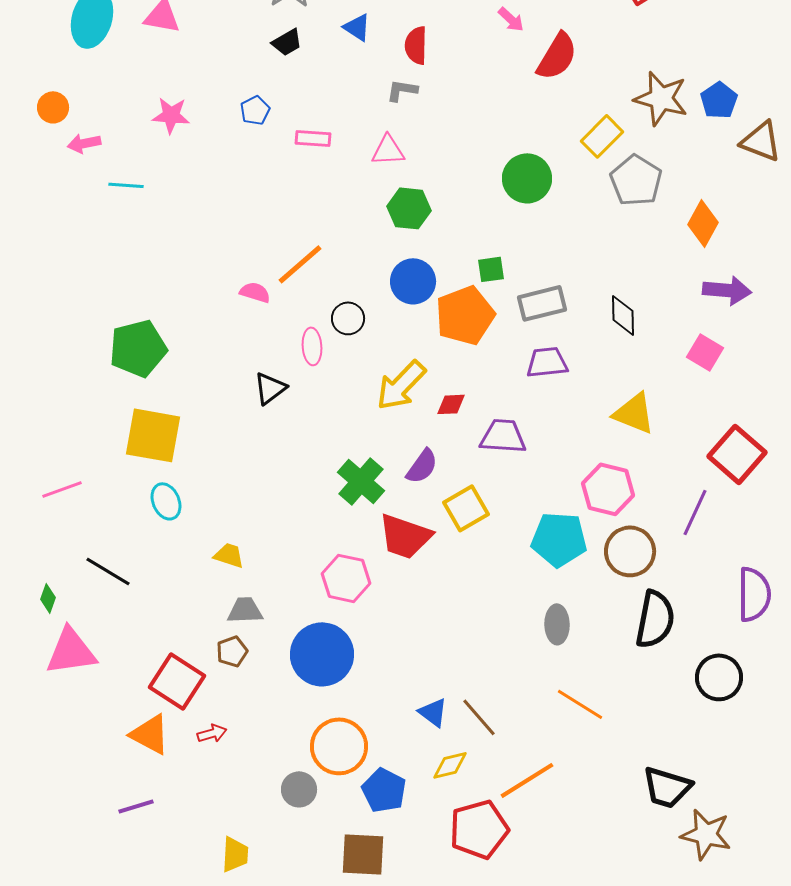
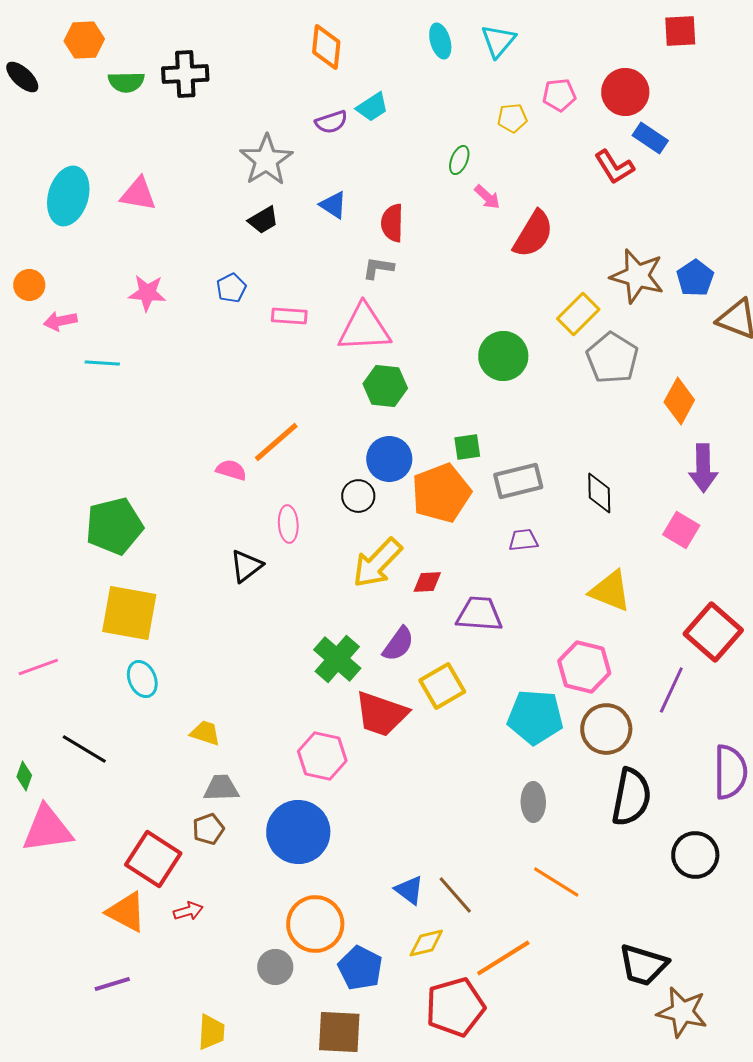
pink triangle: (388, 150) -> (364, 328), size x1.6
purple arrow: (727, 290) -> (703, 468), turned 84
black circle: (348, 318) -> (358, 496), moved
purple trapezoid: (547, 362) -> (523, 540), size x0.7

